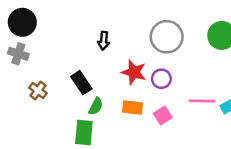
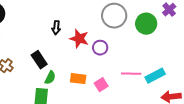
gray circle: (167, 37) -> (114, 16), moved
red star: (134, 72) -> (79, 39), moved
purple circle: (161, 79) -> (100, 48), moved

